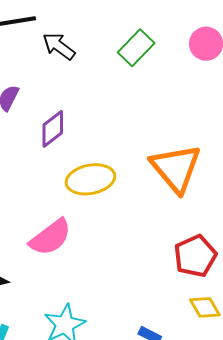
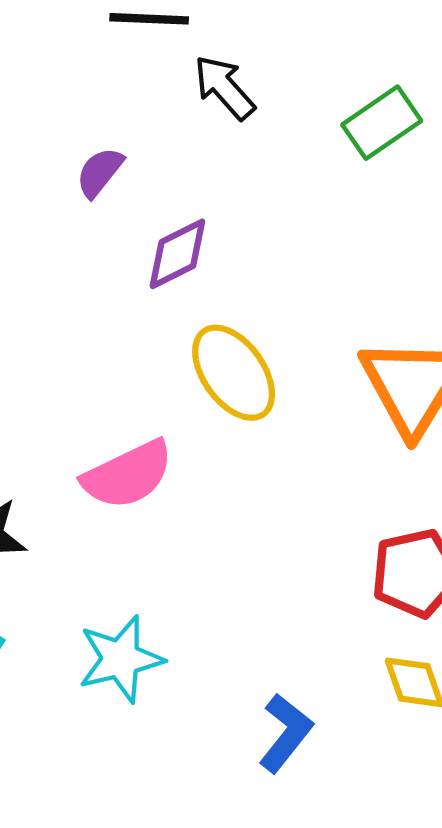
yellow ellipse: (90, 179) -> (234, 373), turned 54

